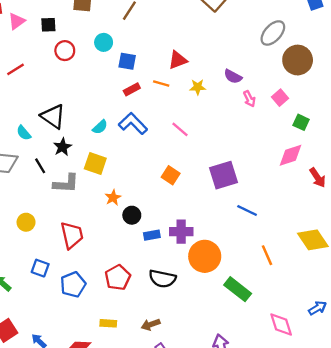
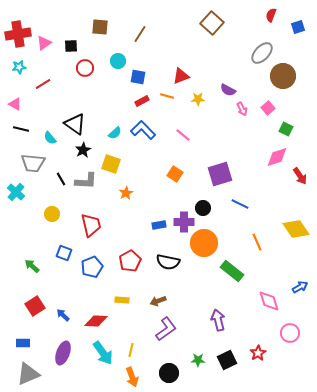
black line: (40, 166) -> (61, 179), moved
black circle: (132, 215) -> (203, 208), moved

